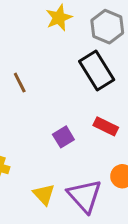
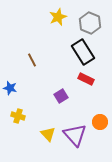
red rectangle: (106, 126) -> (86, 79), moved

